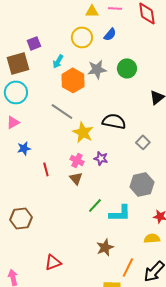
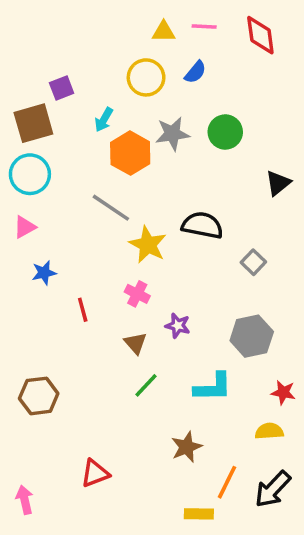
purple star: (101, 158) -> (178, 326), moved
brown triangle: (76, 178) -> (135, 343), moved
green line: (95, 205) -> (146, 385), moved

